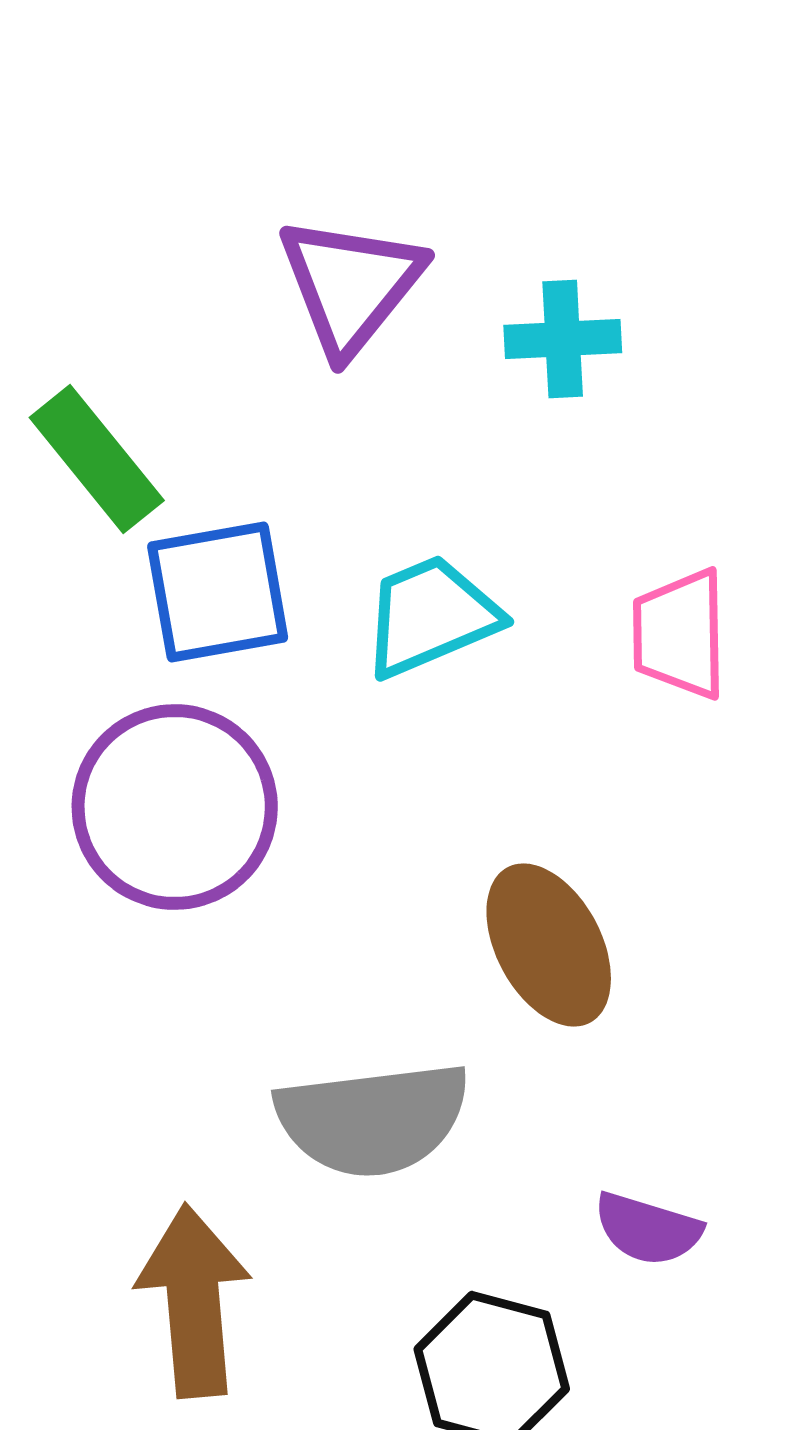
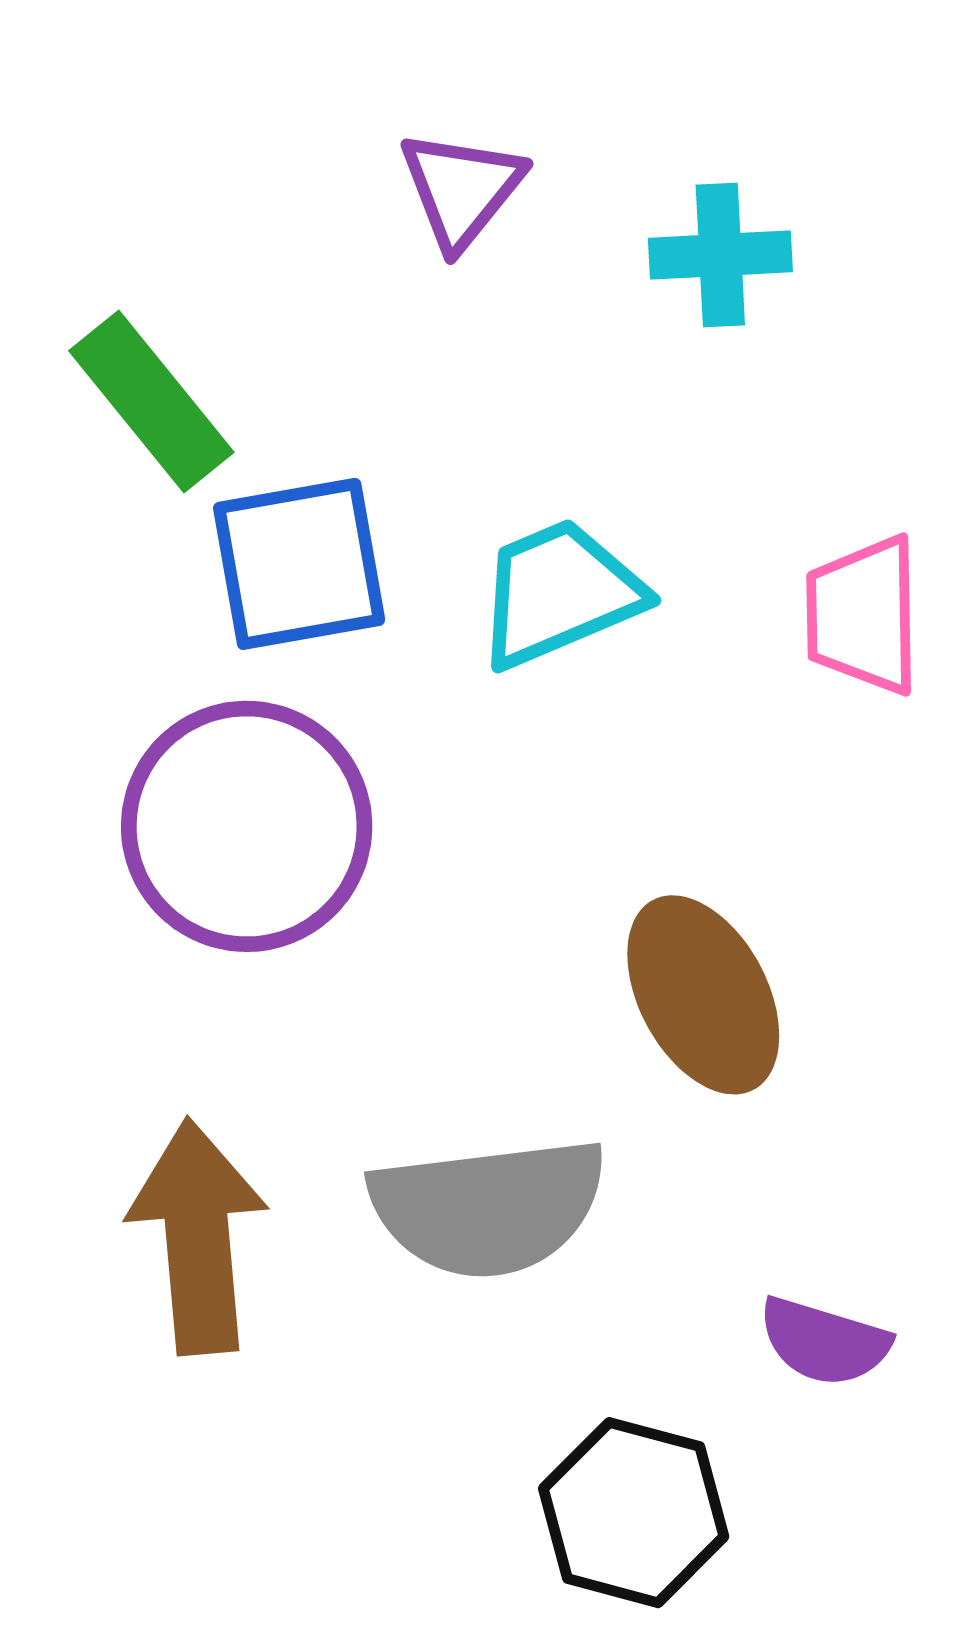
purple triangle: (351, 285) -> (461, 189), size x0.7
brown arrow: (194, 1301) -> (198, 1237), moved

